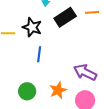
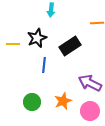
black rectangle: (65, 17) -> (70, 46), moved
black star: (32, 27) -> (37, 38), turned 30

